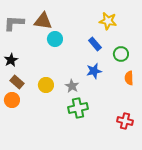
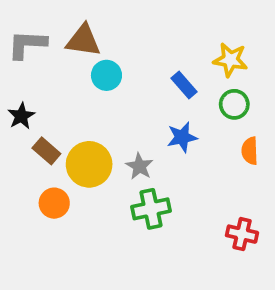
yellow star: (108, 21) -> (230, 60), moved
brown rectangle: (17, 82) -> (46, 151), moved
yellow circle: (46, 85) -> (89, 164), size x1.5
orange circle: (12, 100) -> (54, 203), moved

